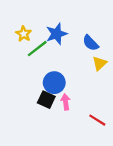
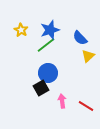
green line: (37, 49) -> (46, 45), moved
black square: (46, 100) -> (41, 88), turned 35
pink arrow: (66, 102) -> (62, 101), moved

